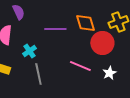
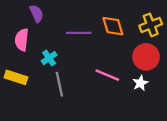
red circle: (102, 43) -> (146, 57), moved

